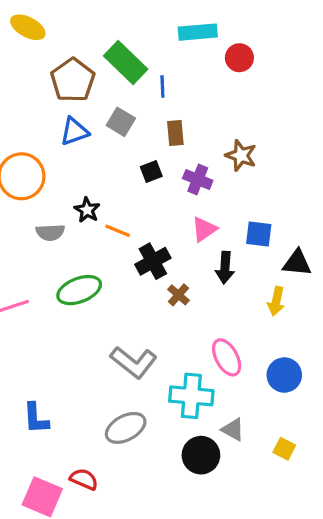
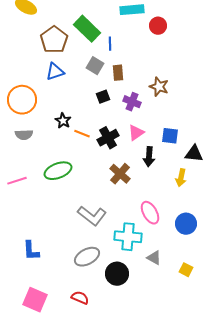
gray square: (121, 122) -> (95, 66), moved
gray semicircle: (50, 232) -> (24, 135), moved
black cross: (153, 261) -> (108, 138), moved
brown cross: (179, 295) -> (120, 174), size x1.5
black circle: (201, 455) -> (117, 274), moved
red semicircle: (84, 479) -> (80, 298), moved

